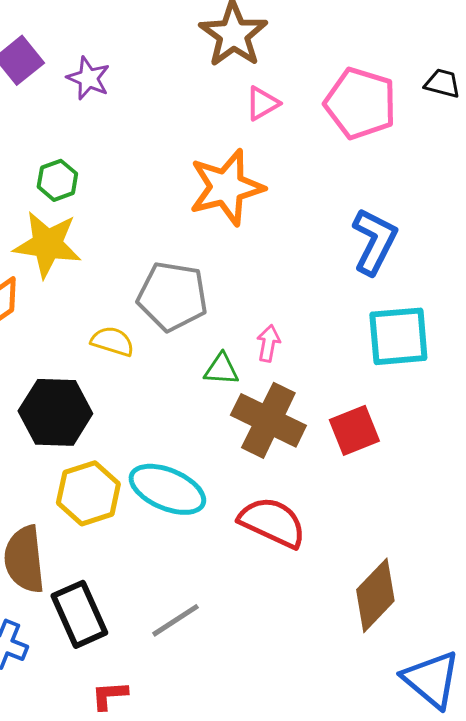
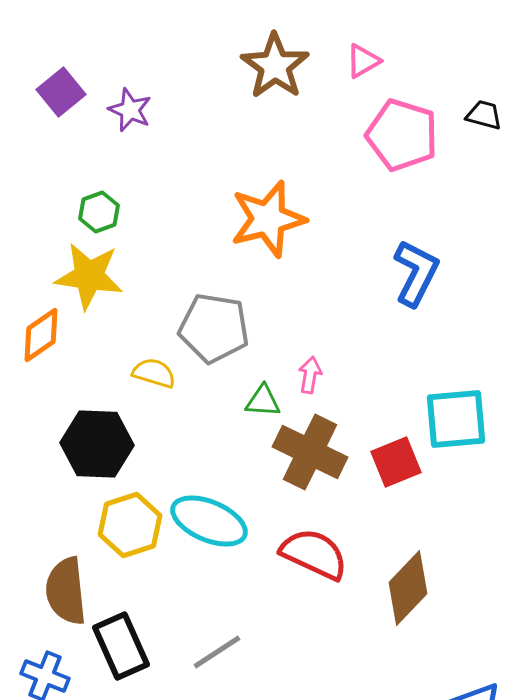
pink triangle: (262, 103) -> (363, 61), moved
cyan square: (398, 336) -> (456, 419), moved
brown diamond: (375, 595) -> (408, 588), moved

